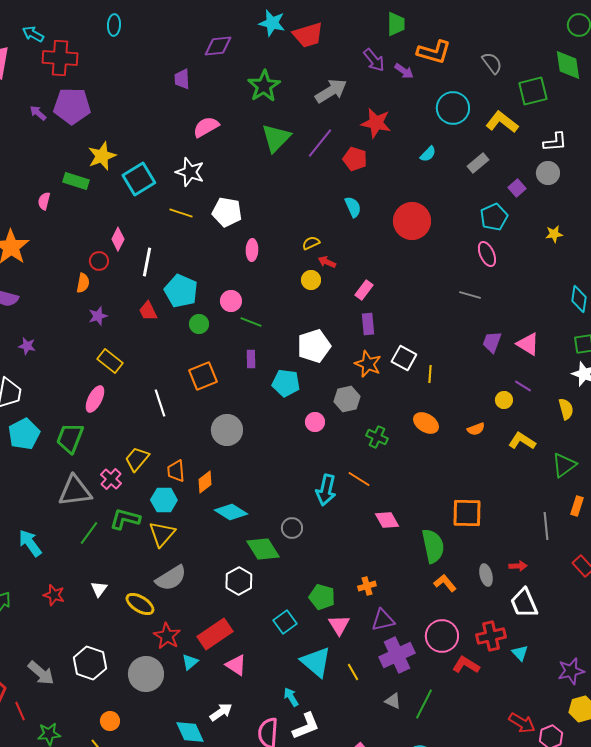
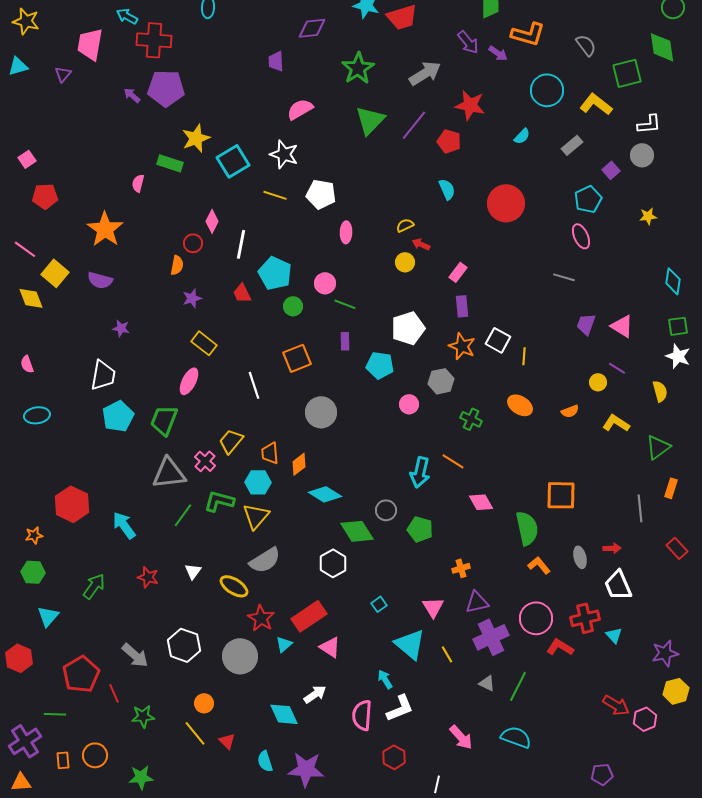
green pentagon: (322, 597) -> (420, 529), moved
cyan square: (285, 622) -> (379, 604), size x0.7

